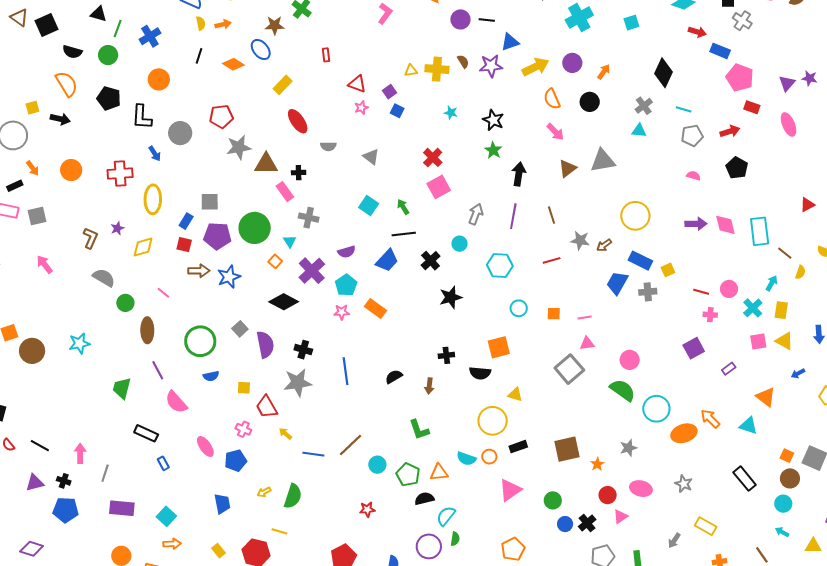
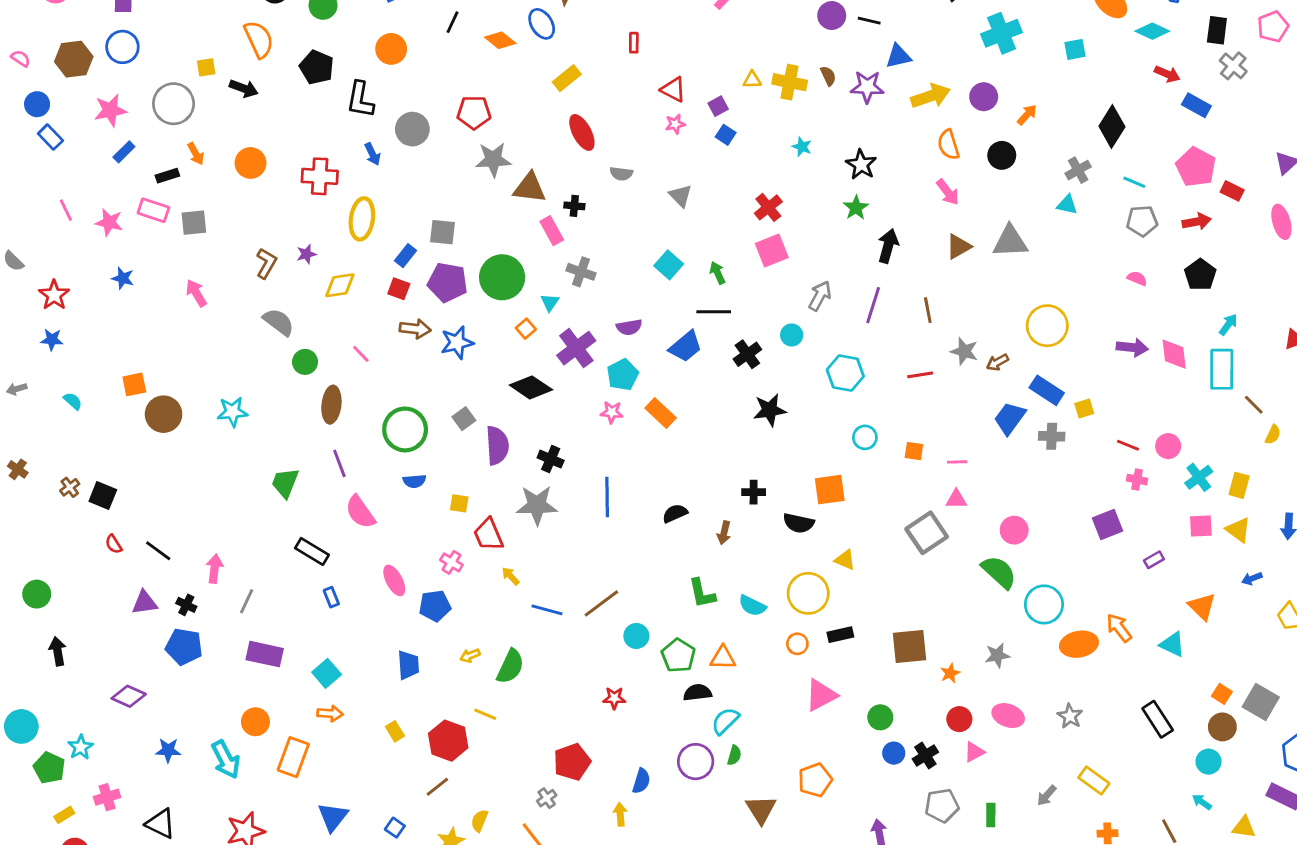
pink pentagon: (740, 78) -> (1196, 167), moved
cyan arrow: (772, 283) -> (1228, 325), moved
cyan semicircle: (466, 459) -> (752, 606), moved

